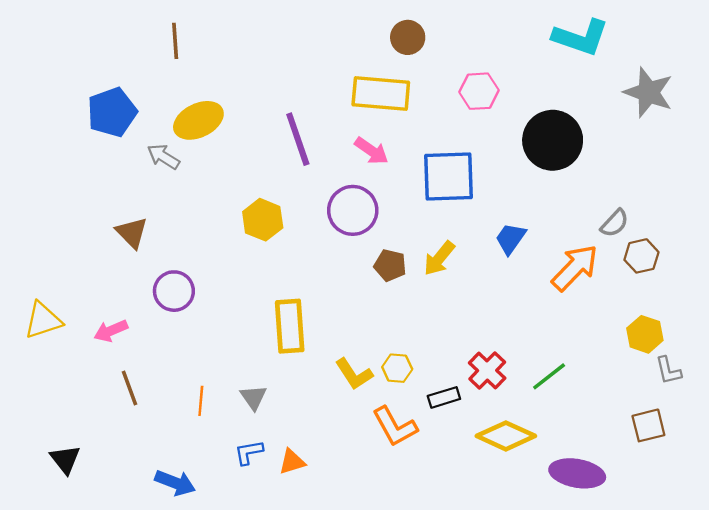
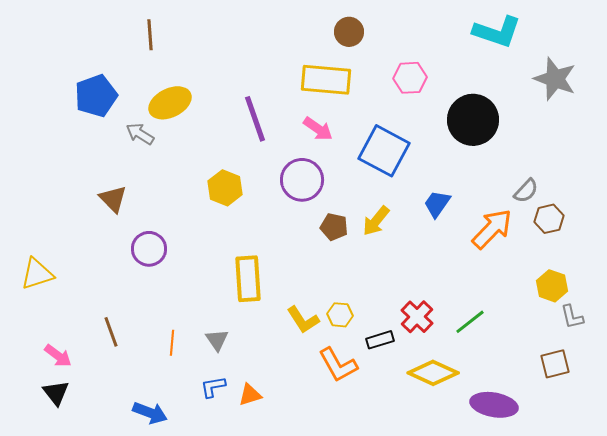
blue square: (449, 176) -> (384, 151), turned 30
pink arrow: (111, 331) -> (58, 356), moved, turned -120

